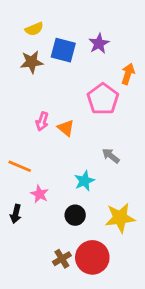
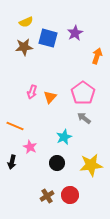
pink pentagon: (103, 99) -> (83, 93), moved
orange triangle: (66, 128) -> (50, 97), turned 32
red circle: (92, 257) -> (70, 195), size x0.7

